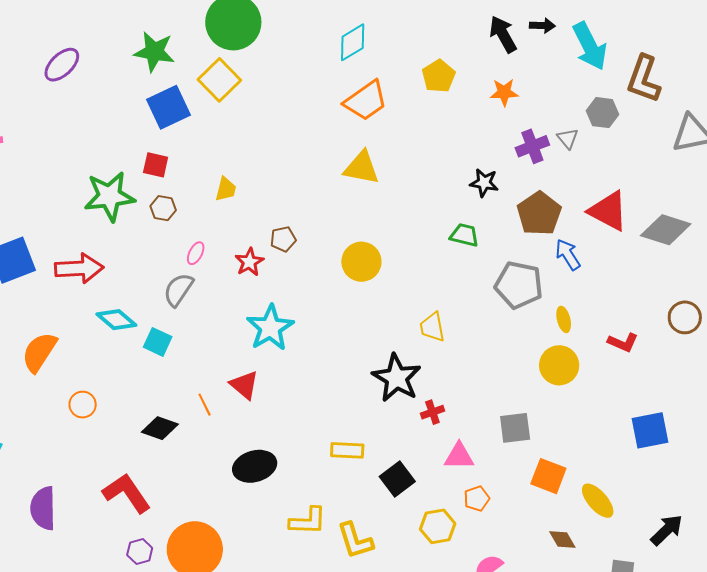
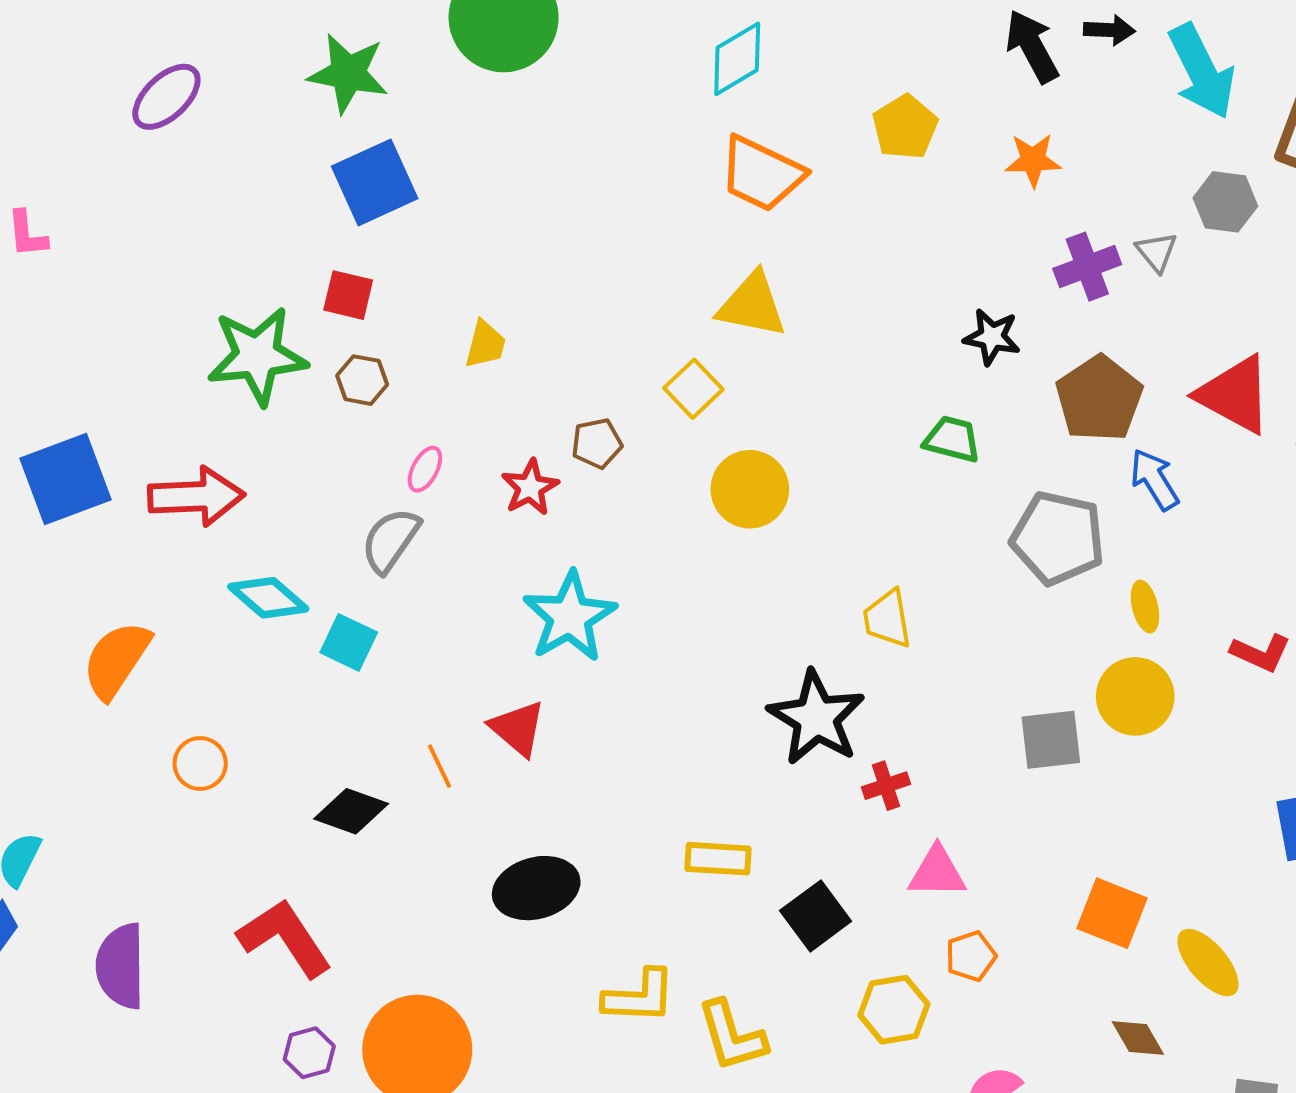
yellow square: (219, 80) -> (693, 389), moved, size x0.7
orange trapezoid: (366, 101) -> (762, 174), turned 60
gray square: (515, 428) -> (1051, 740), moved

